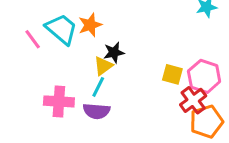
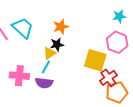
orange star: (90, 25) -> (61, 27), moved
yellow square: (172, 74) -> (95, 60), size x1.6
pink hexagon: (204, 76) -> (117, 42), moved

